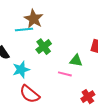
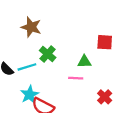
cyan line: (24, 30) -> (27, 67), moved
cyan star: (21, 70) -> (30, 95), moved

